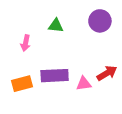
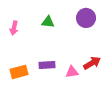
pink arrow: (26, 43) -> (14, 28), moved
purple rectangle: (55, 76) -> (47, 65), size x0.7

